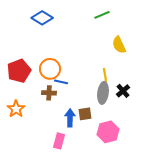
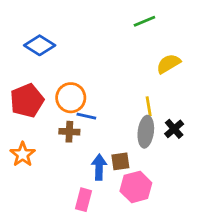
blue diamond: (42, 18) -> (40, 45), moved
yellow semicircle: (119, 45) -> (168, 64), turned 84
pink hexagon: (108, 132) -> (136, 187), moved

